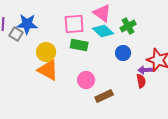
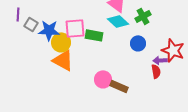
blue star: (27, 24) -> (49, 30), moved
pink square: (74, 24) -> (75, 28), moved
pink circle: (86, 80) -> (103, 79), moved
brown rectangle: (104, 96) -> (119, 86), turned 48

